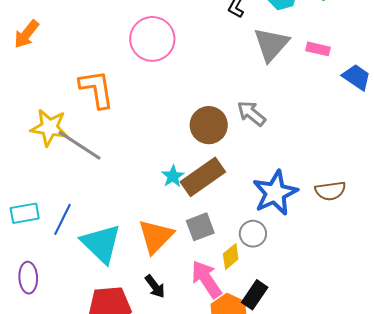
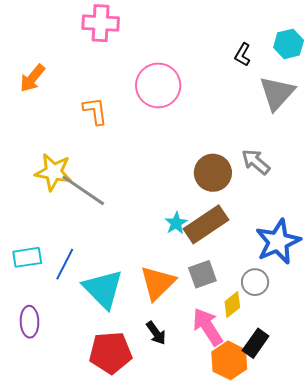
orange L-shape: (97, 89) -> (95, 111), moved, size x0.7

